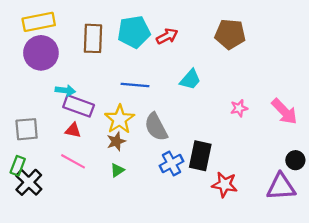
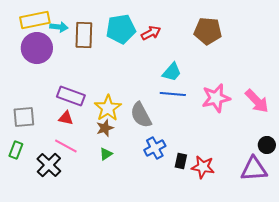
blue line: (135, 85) -> (173, 94), moved
cyan arrow: (65, 90) -> (59, 27), moved
pink star: (239, 108) -> (216, 98), size x1.8
black rectangle: (200, 156) -> (181, 161), moved, size x0.6
black cross: (29, 182) -> (49, 165), moved

